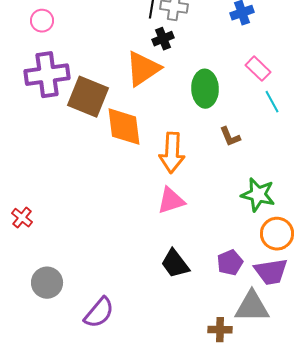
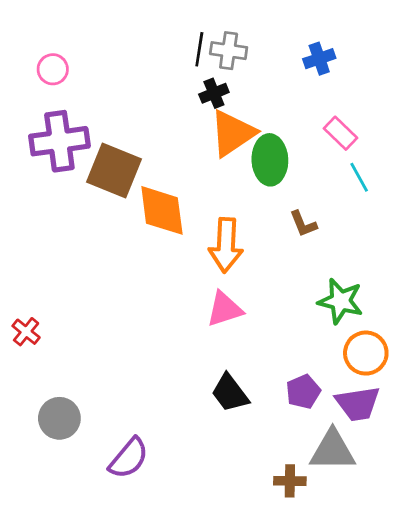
orange triangle: (143, 69) -> (233, 133), moved

